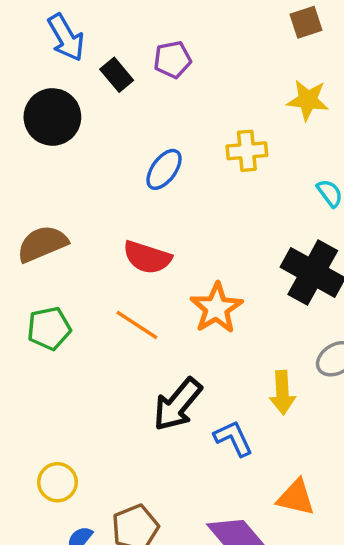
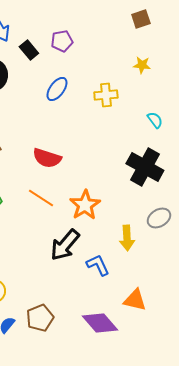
yellow star: (308, 100) -> (142, 65), size x0.7
blue ellipse: (164, 169) -> (57, 89), moved
orange star: (216, 308) -> (85, 205), moved

